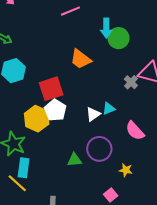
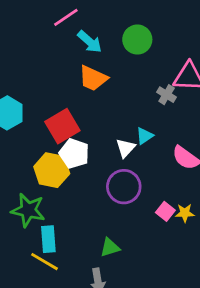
cyan arrow: (106, 28) -> (90, 42), moved, turned -36
purple circle: (99, 149) -> (124, 187), moved
green triangle: (74, 160) -> (110, 247), moved
pink square: (111, 195) -> (165, 211), moved

